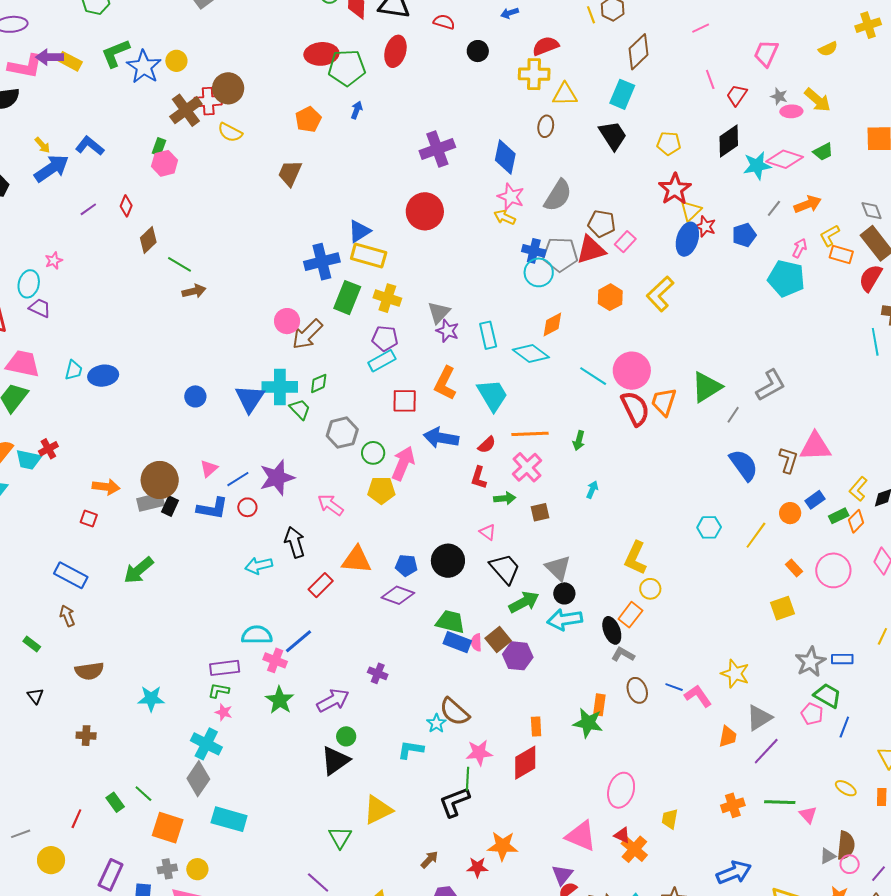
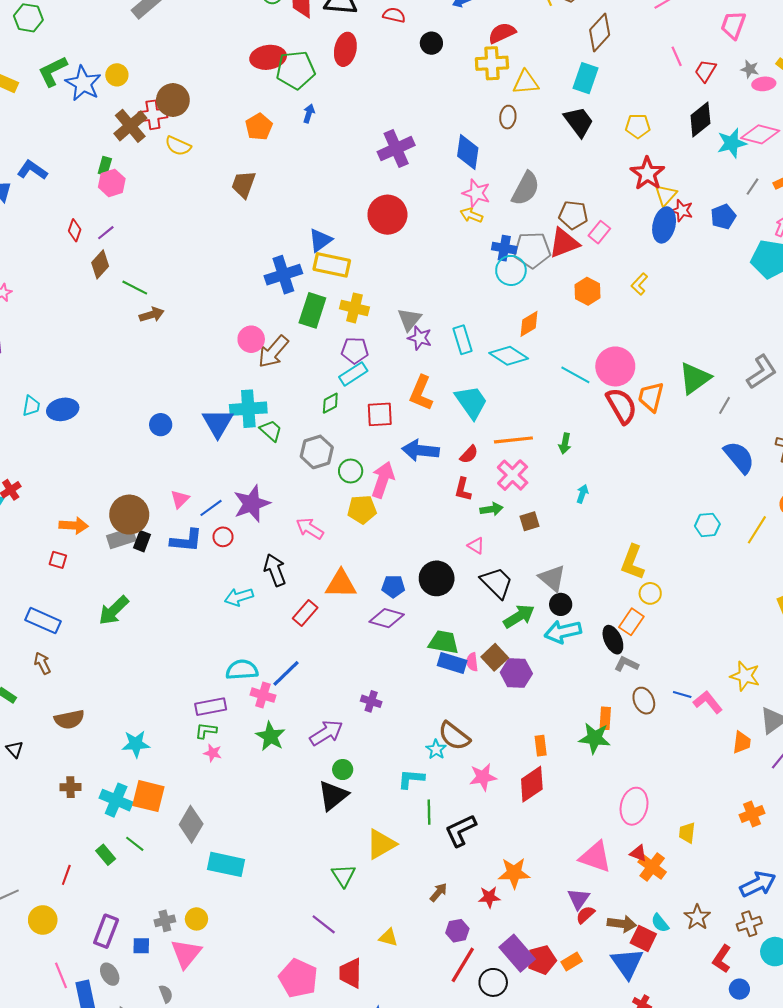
purple line: (88, 209) -> (106, 233), moved
yellow L-shape: (660, 294) -> (639, 284), size x0.6
green diamond: (319, 383) -> (330, 403), moved
cyan cross: (206, 744) -> (116, 800), moved
green line: (467, 779) -> (429, 812), moved
orange square: (168, 828) -> (148, 796), moved

